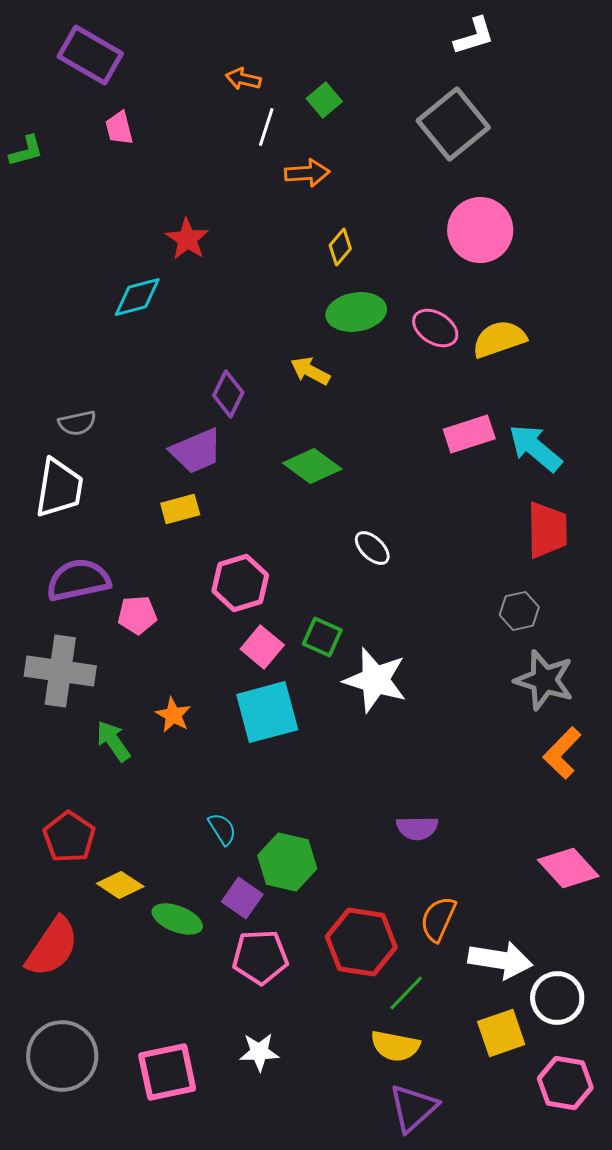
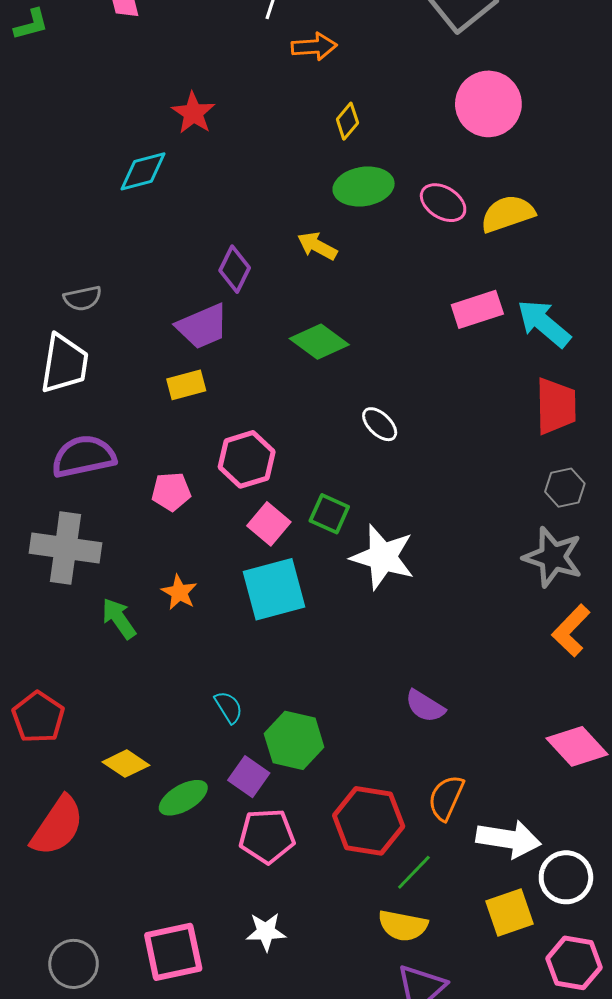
gray hexagon: (519, 611) -> (565, 488), moved
pink pentagon: (137, 615) -> (171, 492), moved
purple semicircle: (417, 828) -> (425, 706), turned 33
red pentagon: (69, 837) -> (38, 717), moved
green ellipse: (177, 919) -> (183, 798), turned -51
gray circle: (62, 1056) -> (74, 964), moved, size x0.7

